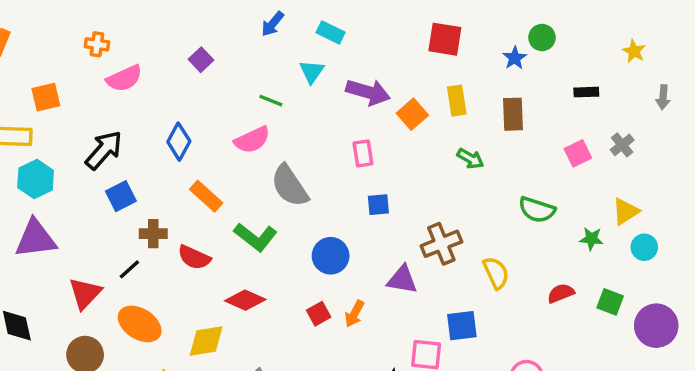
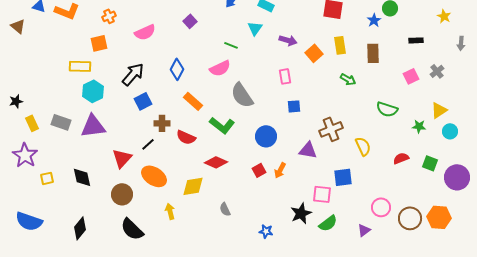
orange cross: (97, 44) -> (109, 16), moved, turned -32
purple arrow: (368, 92) -> (288, 40), size x0.7

